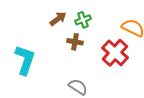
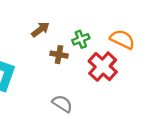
green cross: (83, 20) -> (81, 39), moved

